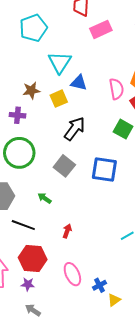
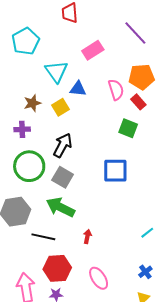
pink rectangle: (101, 29) -> (93, 50), moved
black arrow: (75, 129) -> (63, 145), moved
gray square: (64, 166) -> (63, 177), moved
green arrow: (45, 198) -> (60, 207), size x2.0
blue cross: (99, 285) -> (145, 272), moved

